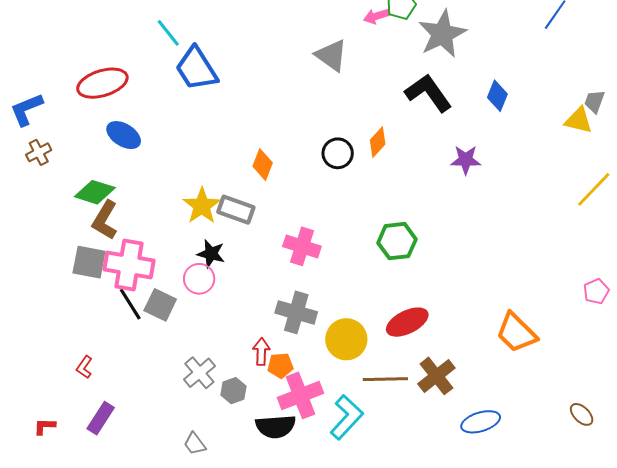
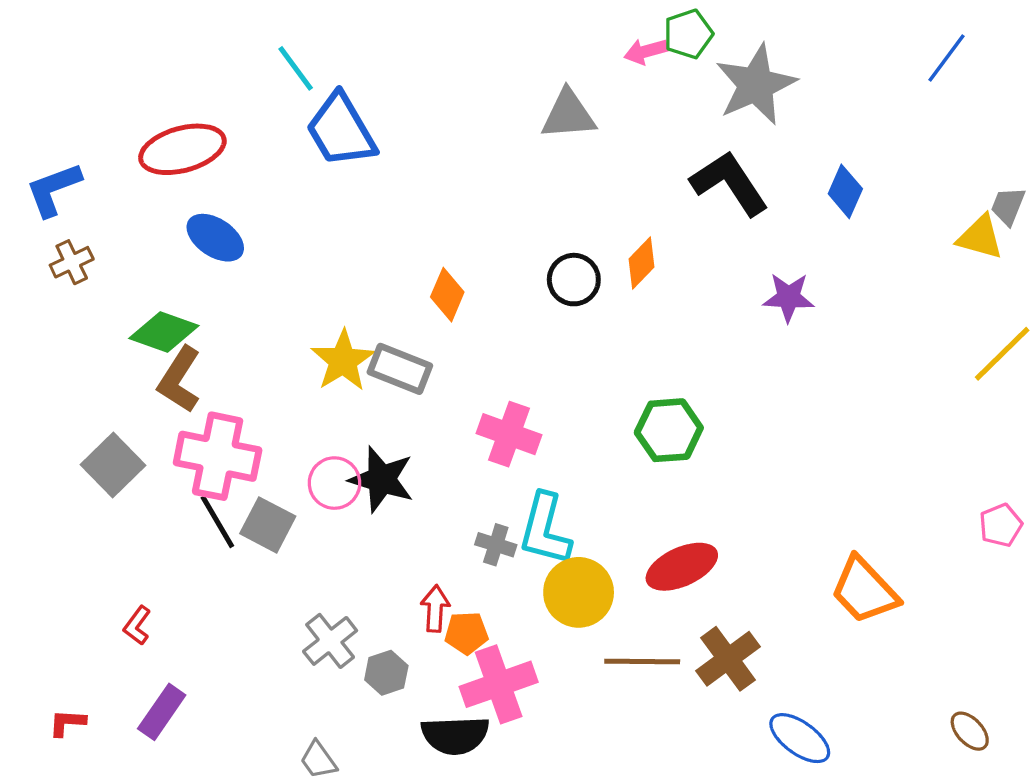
gray triangle: (331, 55) -> (568, 115), turned -42
black star: (211, 254) -> (382, 479), moved, size x1.4
gray square: (89, 262) -> (113, 465), moved, turned 33
gray cross: (296, 312) -> (496, 545), size x0.6
cyan L-shape: (347, 417) -> (545, 529), moved, turned 150
blue ellipse: (481, 422) -> (800, 738), turned 51

